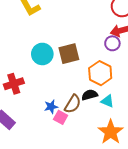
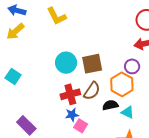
purple circle: (112, 43) -> (132, 66), moved
red cross: (14, 84) -> (70, 94), moved
brown semicircle: (73, 104) -> (92, 91), moved

